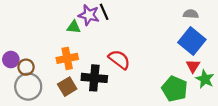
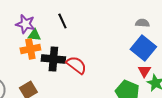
purple star: (89, 15) -> (25, 24), moved
orange cross: (67, 58) -> (30, 49), moved
black cross: (94, 78) -> (53, 59), moved

